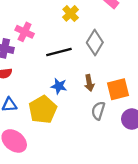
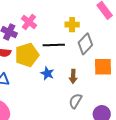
yellow cross: (71, 13) -> (72, 25), moved, turned 32
orange square: (118, 89) -> (103, 67), moved
yellow pentagon: (43, 110) -> (27, 55), moved

